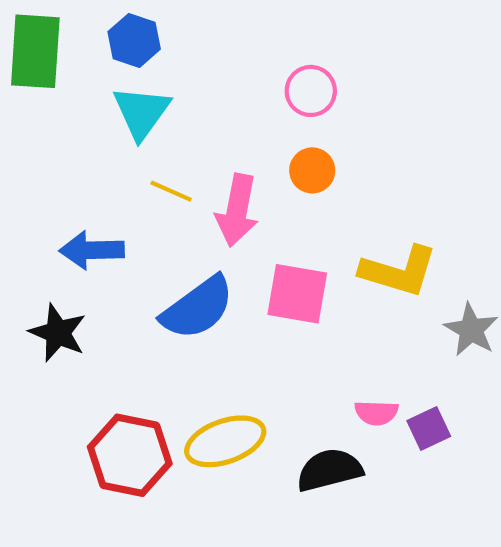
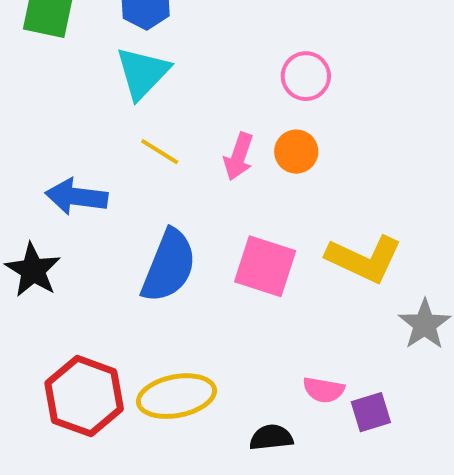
pink arrow: (237, 210) -> (239, 157), moved, size x0.7
blue semicircle: (198, 308) -> (169, 266), turned -40
black semicircle: (329, 470) -> (271, 437), size x0.7

